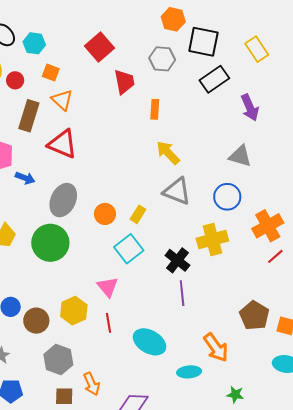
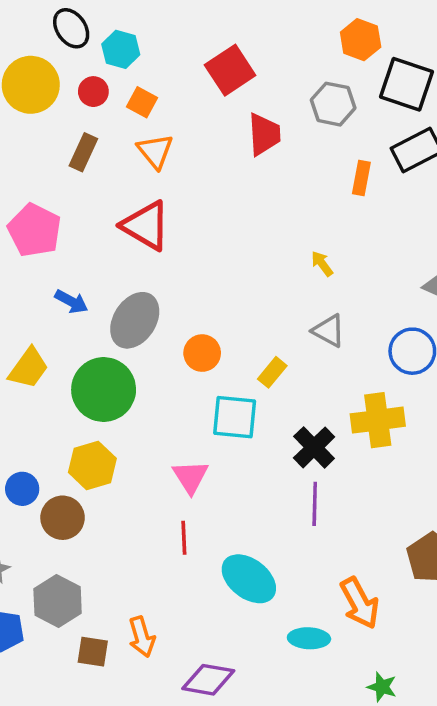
red circle: (15, 80) -> (93, 92), moved
orange rectangle: (155, 109) -> (361, 178), moved
brown rectangle: (29, 116) -> (83, 152), moved, size x0.7
yellow arrow: (168, 153) -> (322, 264), size x0.6
blue arrow: (25, 178) -> (71, 302), moved
gray triangle: (177, 191) -> (329, 331), size x0.7
yellow rectangle: (138, 214) -> (272, 372), moved
cyan square: (129, 249) -> (235, 417), turned 36
yellow hexagon: (74, 311) -> (92, 465), moved
gray hexagon: (58, 360) -> (58, 601), moved

